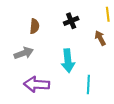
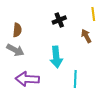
brown semicircle: (34, 26) -> (17, 30), moved
gray arrow: (24, 53) -> (15, 50), turned 48

